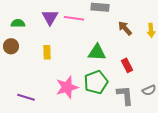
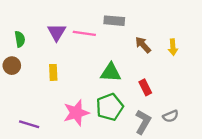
green semicircle: (18, 23) -> (20, 39), turned 80
gray L-shape: (125, 95) -> (143, 122), turned 35

